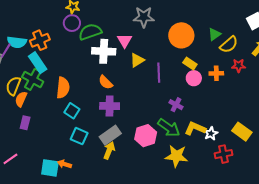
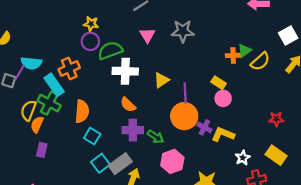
gray star: (144, 17) -> (183, 31), moved
orange circle: (181, 35) -> (184, 116), moved
orange cross: (40, 40) -> (69, 68), moved
pink triangle: (125, 41) -> (147, 35), moved
red star: (239, 66) -> (276, 119), moved
orange cross: (216, 73) -> (233, 55), moved
green arrow: (169, 128) -> (156, 137), moved, size x0.7
yellow L-shape: (195, 128) -> (223, 134), moved
gray rectangle: (110, 135) -> (120, 164), moved
cyan square: (79, 136) -> (100, 163), turned 30

